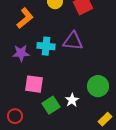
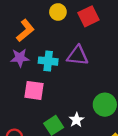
purple star: (21, 53) -> (20, 58), moved
pink square: (34, 84) -> (34, 90), moved

